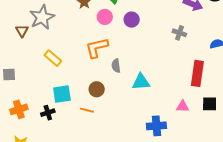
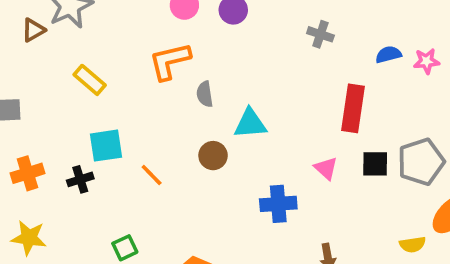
brown triangle: (22, 31) -> (33, 30), turned 32
brown circle: (97, 89) -> (213, 156), moved
pink triangle: (183, 106) -> (326, 168), turned 40
orange line: (87, 110) -> (152, 175), turned 32

